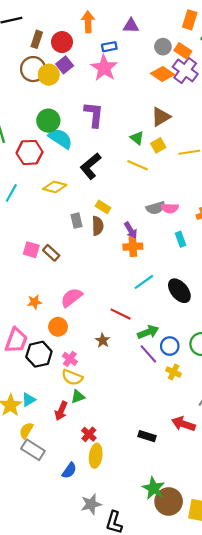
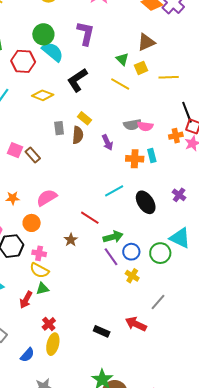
orange cross: (133, 247) -> (135, 159), moved
pink cross: (70, 359) -> (39, 253), turned -32

